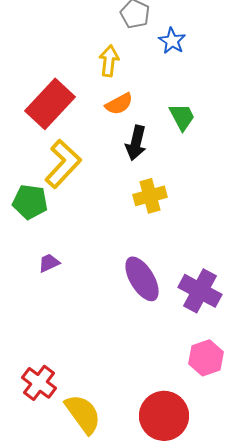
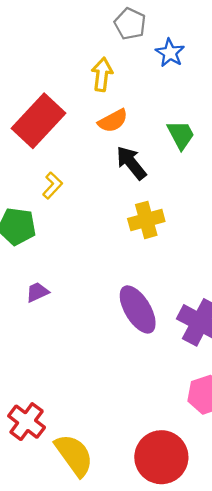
black arrow: (136, 143) -> (131, 163), turned 128
yellow L-shape: (63, 164) -> (52, 185), size x0.5

